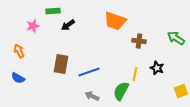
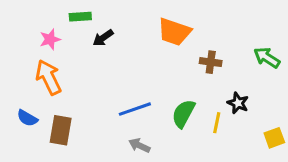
orange arrow: (19, 51) -> (48, 77), moved, size x1.6
brown rectangle: (61, 64) -> (61, 130), moved
yellow line: (135, 74) -> (217, 123), moved
green semicircle: (121, 91) -> (183, 114), moved

